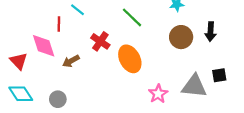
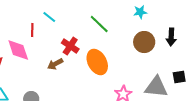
brown arrow: (71, 61) -> (55, 64), moved

